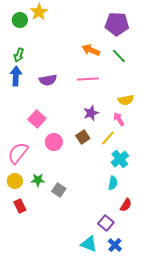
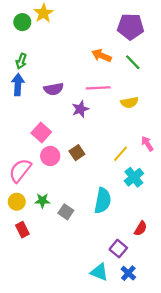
yellow semicircle: (126, 100) -> (129, 102), moved
purple star: (91, 113) -> (80, 109), moved
pink arrow: (119, 119) -> (147, 144), moved
brown square: (83, 137) -> (77, 153), moved
pink circle: (54, 142) -> (50, 156), moved
cyan semicircle: (113, 183) -> (103, 201), moved, size x1.6

